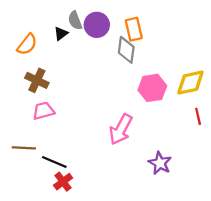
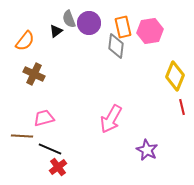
yellow diamond: (190, 83) -> (175, 76), turned -56
pink hexagon: (152, 88) -> (150, 31), moved
pink trapezoid: (43, 111) -> (44, 118), moved

